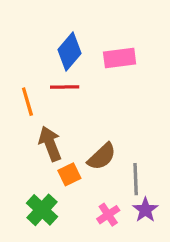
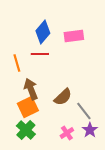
orange square: (69, 174) -> (28, 107), moved, size x1.5
gray line: (136, 179) -> (84, 111), turned -36

